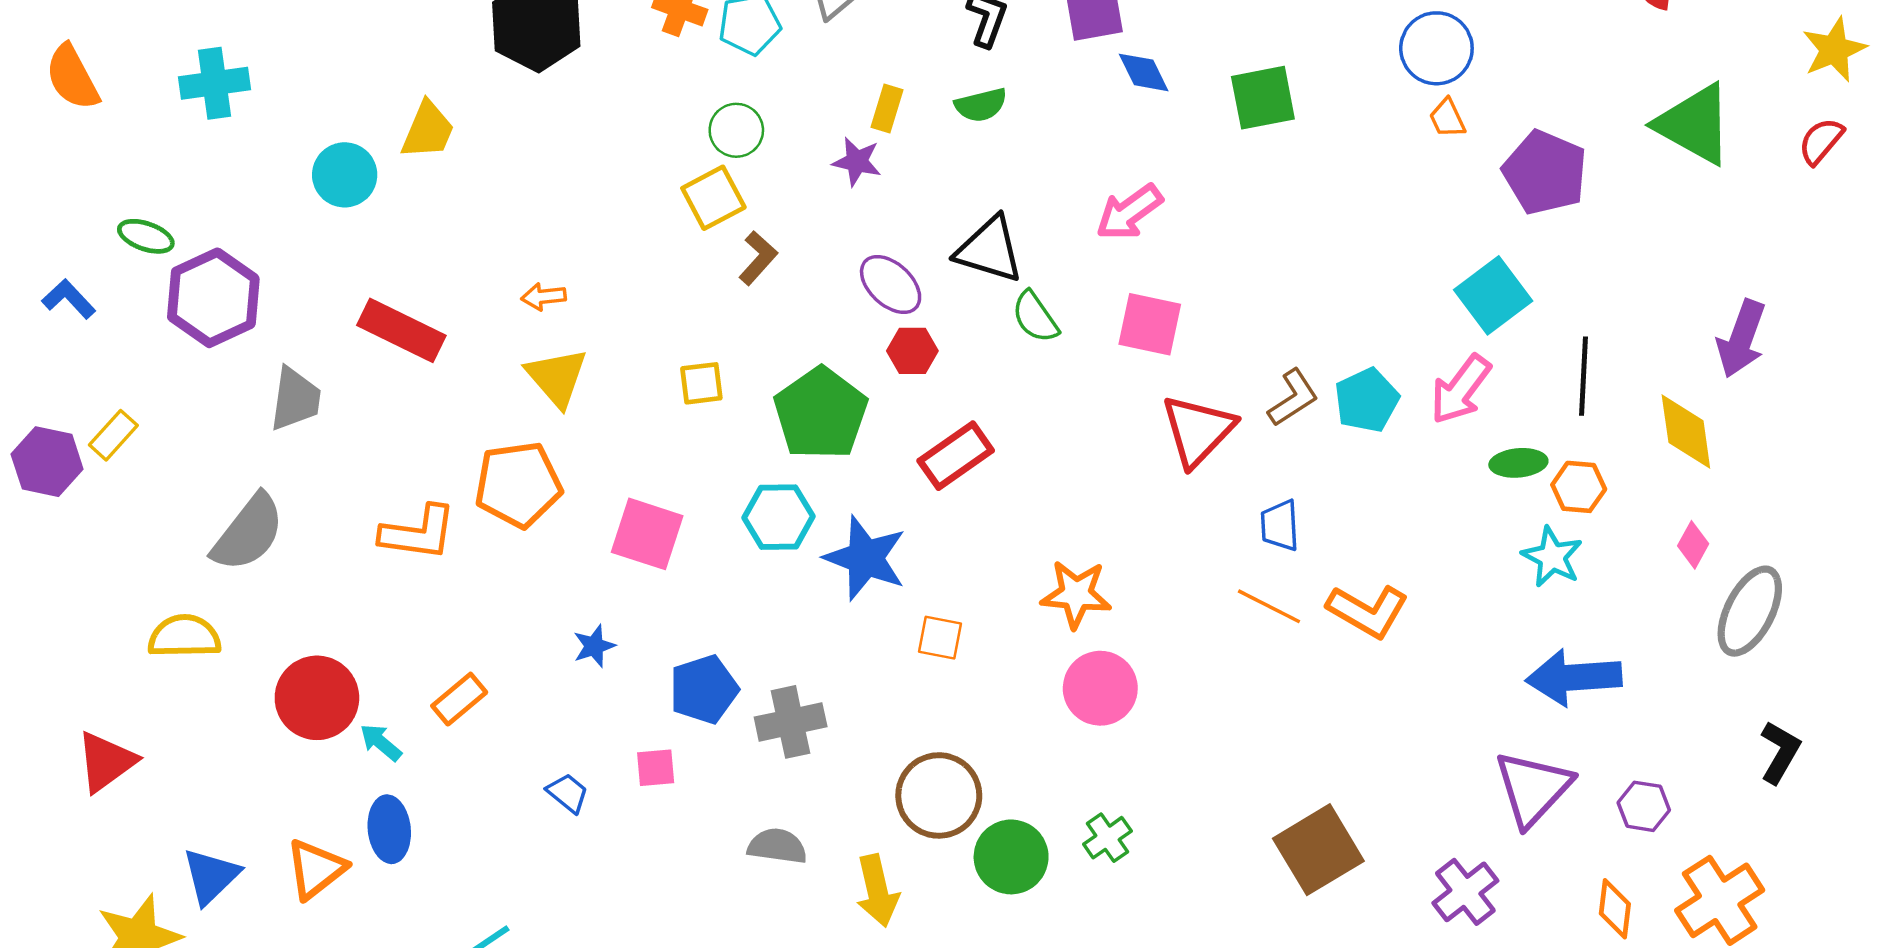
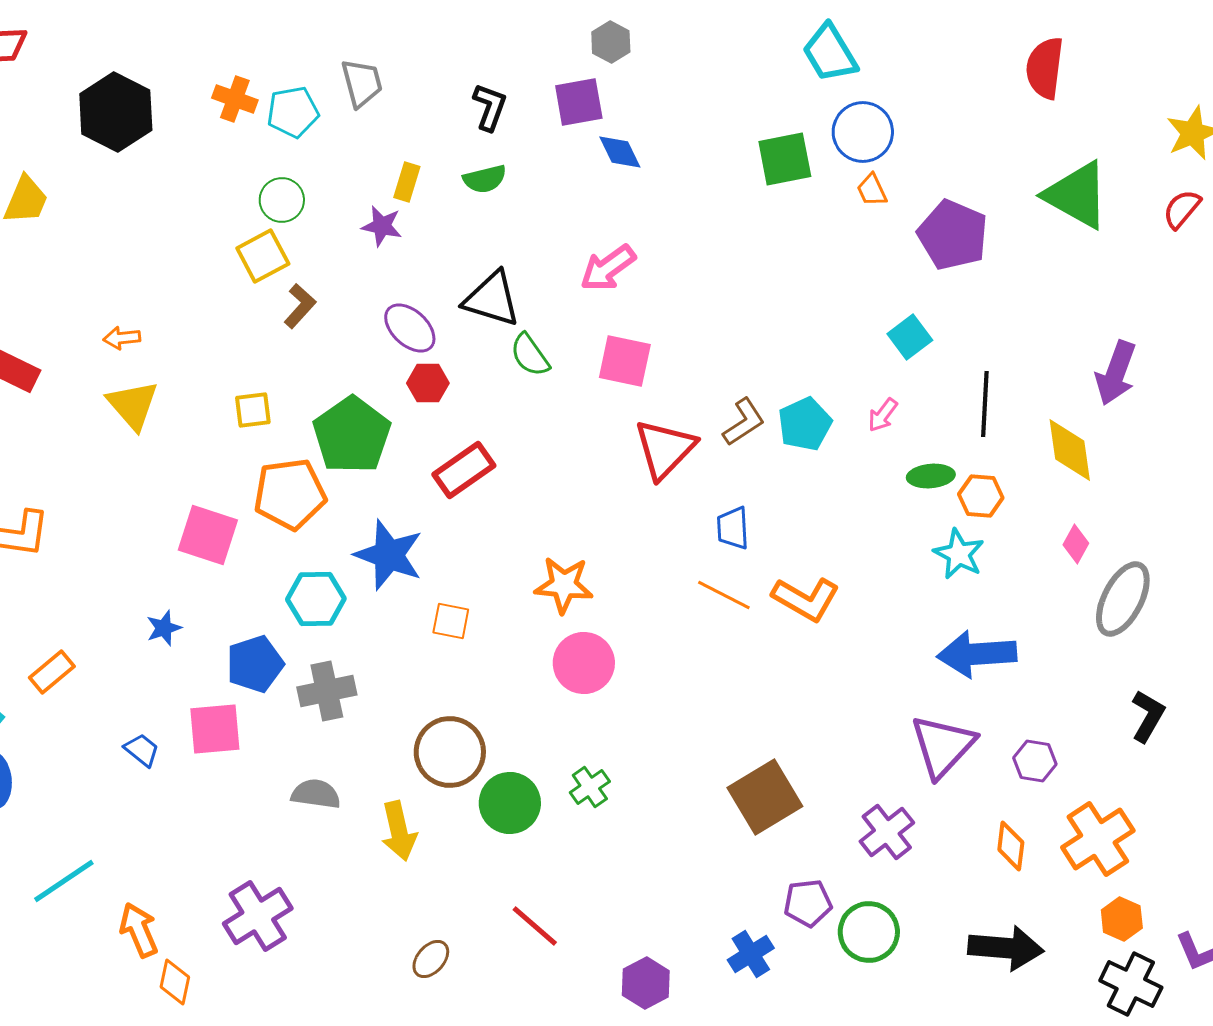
green square: (1263, 98) -> (785, 159), moved
cyan square: (1493, 295) -> (910, 337), size x0.7
pink arrow: (1461, 389) -> (883, 415), size x0.6
orange pentagon: (518, 485) -> (290, 494), moved
cyan hexagon: (778, 517) -> (316, 599), moved
pink square: (656, 768) -> (215, 729), size x1.6

